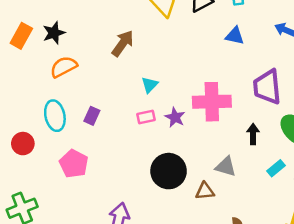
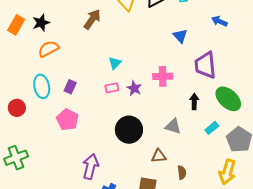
blue triangle: (235, 36) -> (180, 36), moved, turned 35
brown arrow: (123, 43) -> (92, 19), moved
pink cross: (212, 102) -> (163, 76), size x0.7
pink pentagon: (74, 164) -> (67, 120), moved
brown triangle: (205, 191) -> (159, 156), moved

